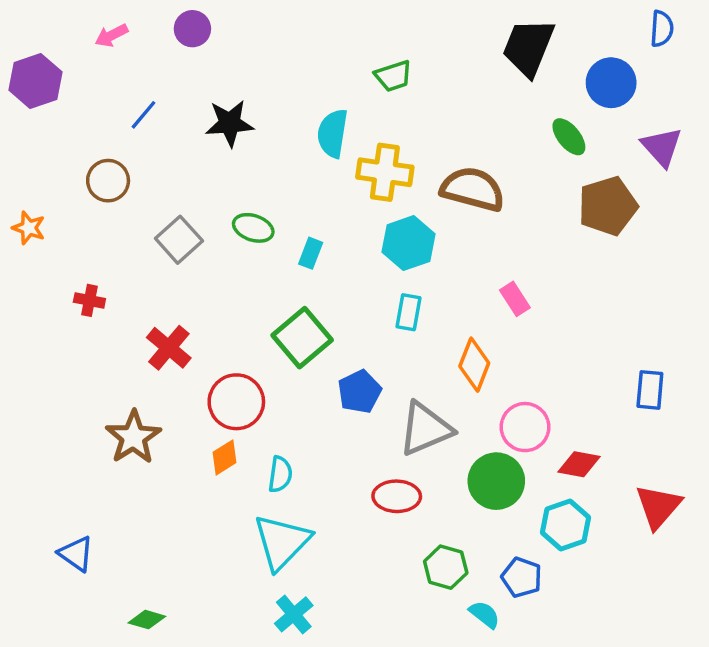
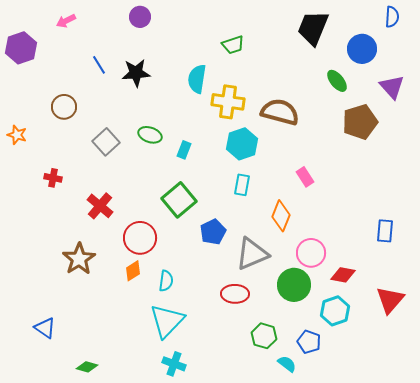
purple circle: (192, 29) -> (140, 17), moved
blue line: (143, 115) -> (99, 65), moved, turned -72
cyan cross: (294, 614) -> (174, 364), turned -30

